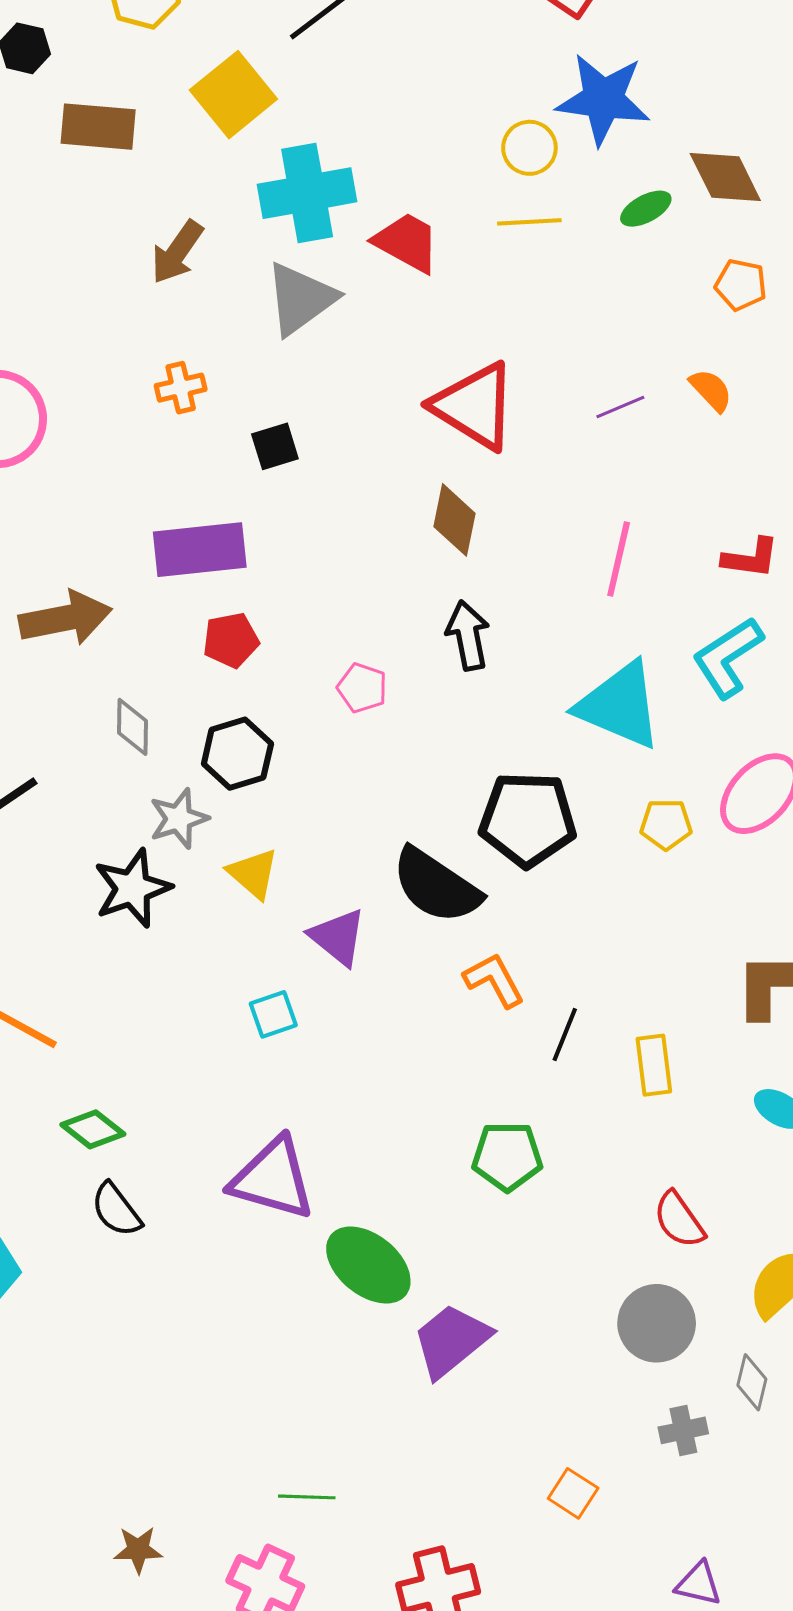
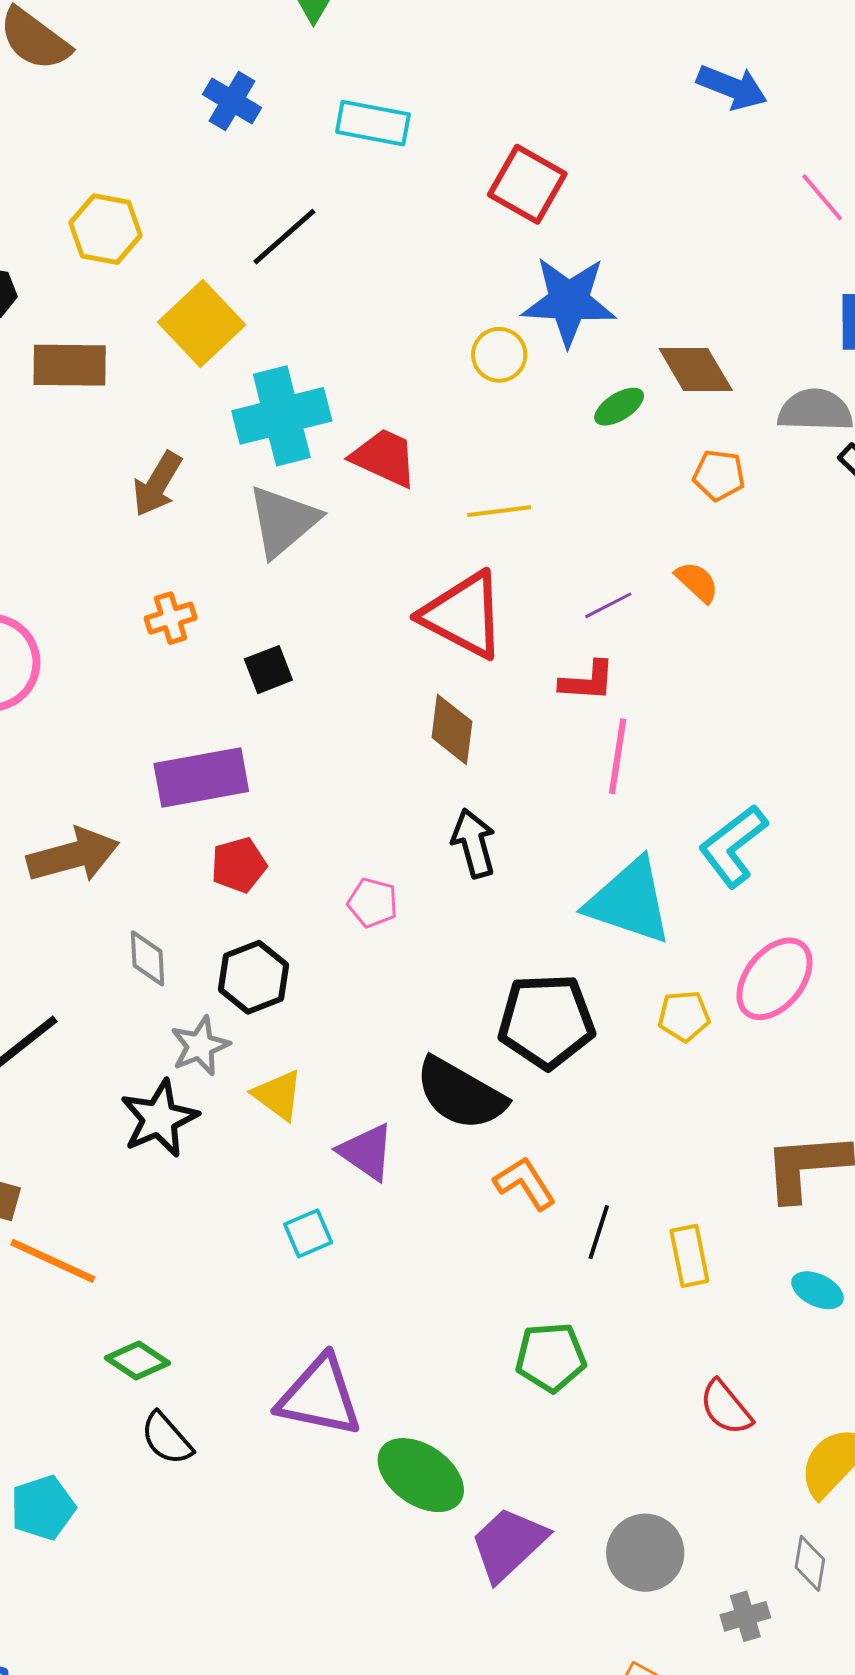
yellow line: (529, 222) -> (499, 511), moved
red L-shape: (751, 558) -> (587, 681), moved
gray circle: (657, 1323) -> (645, 1553), moved

